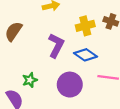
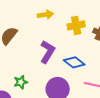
yellow cross: (85, 26) -> (76, 25), moved

